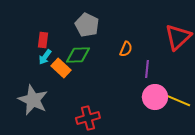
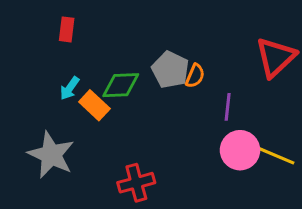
gray pentagon: (87, 25) -> (170, 70), moved
red rectangle: (43, 40) -> (67, 29), moved

